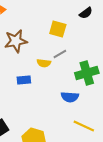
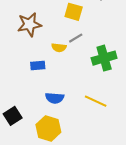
blue semicircle: (70, 97) -> (55, 98), moved
yellow line: (84, 126) -> (96, 101), moved

